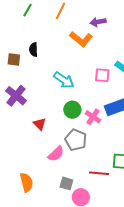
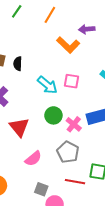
black semicircle: (33, 50) -> (18, 64), moved
pink square: (102, 75) -> (71, 81), moved
red triangle: (40, 124) -> (19, 127), size x1.5
gray pentagon: (76, 140) -> (68, 152), moved

